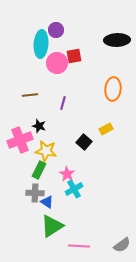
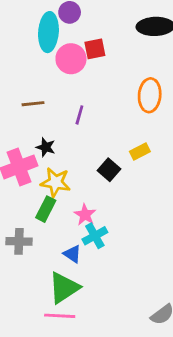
gray cross: (35, 193) -> (19, 241), moved
blue triangle: (47, 202) -> (72, 254), moved
pink line: (79, 246) -> (60, 316), moved

